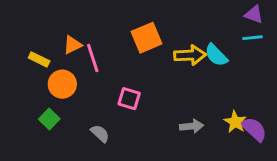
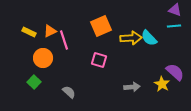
yellow rectangle: (39, 59) -> (29, 32), moved
pink square: (129, 99) -> (99, 60), moved
purple semicircle: (254, 129) -> (175, 72), moved

